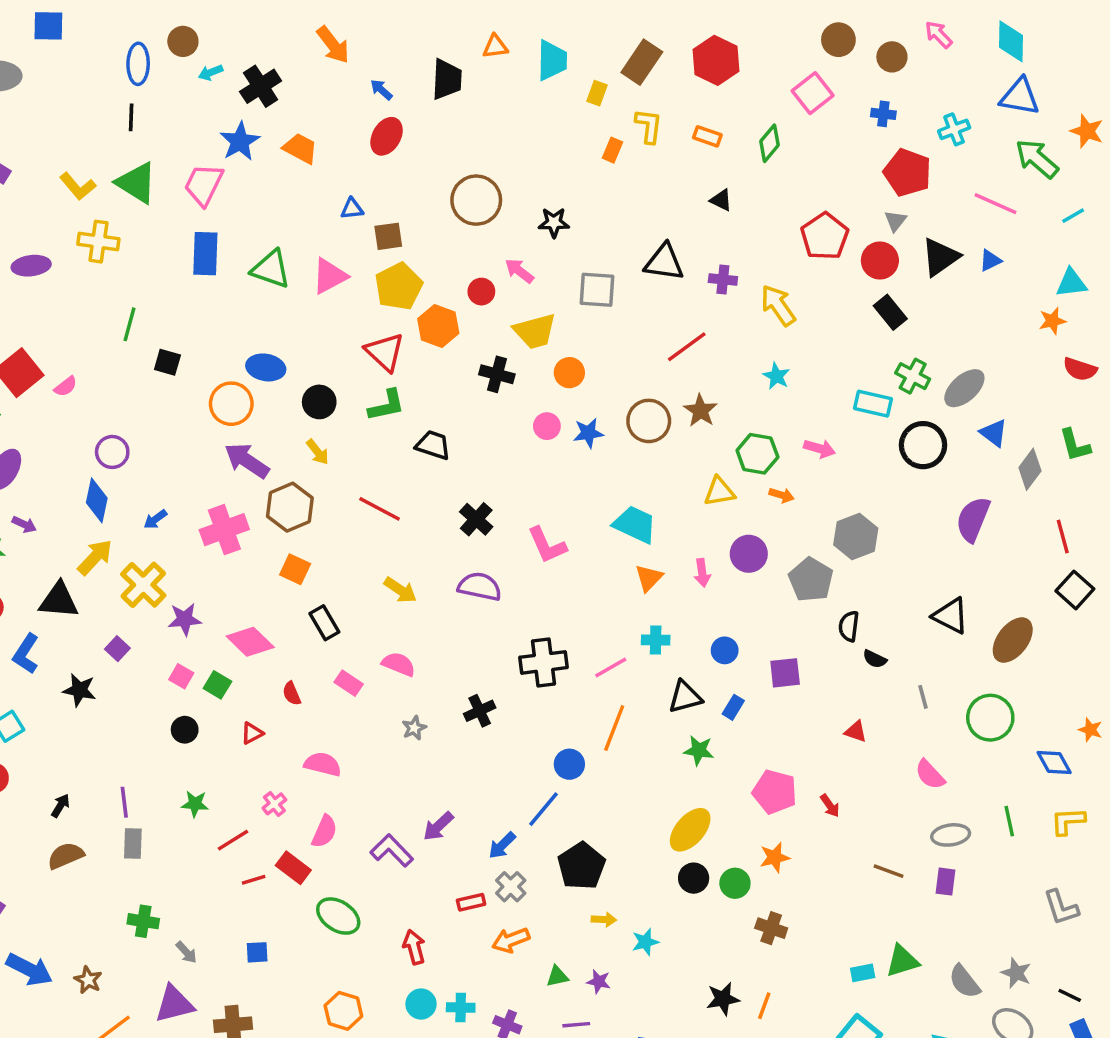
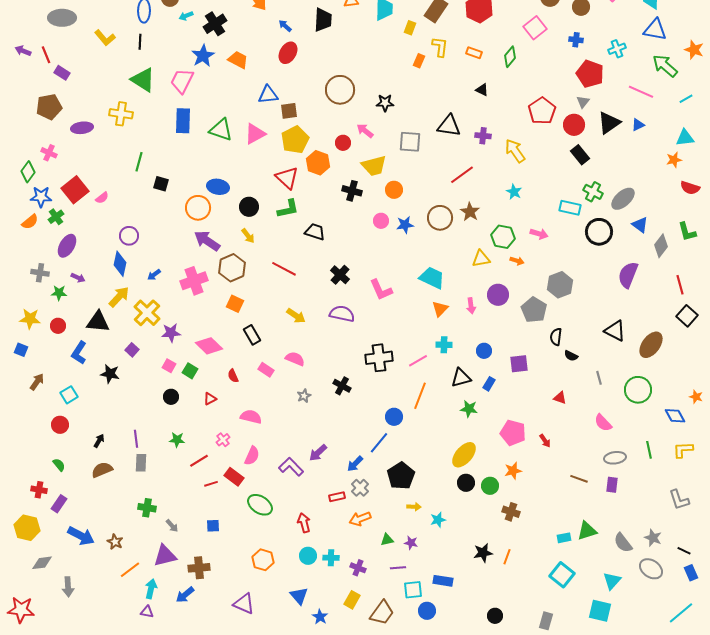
yellow L-shape: (78, 186) -> (105, 38), moved
blue triangle: (352, 209) -> (268, 95), size x1.5
black cross: (480, 711) -> (342, 386), turned -36

